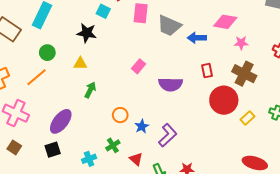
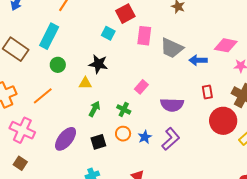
black star: (87, 33) -> (98, 64), moved
green circle: (47, 53) -> (58, 65), moved
blue star: (142, 126) -> (145, 137), moved
purple L-shape: (168, 135) -> (171, 139), moved
green cross: (113, 145) -> (124, 109), moved, turned -32
black square: (53, 150) -> (98, 142), moved

